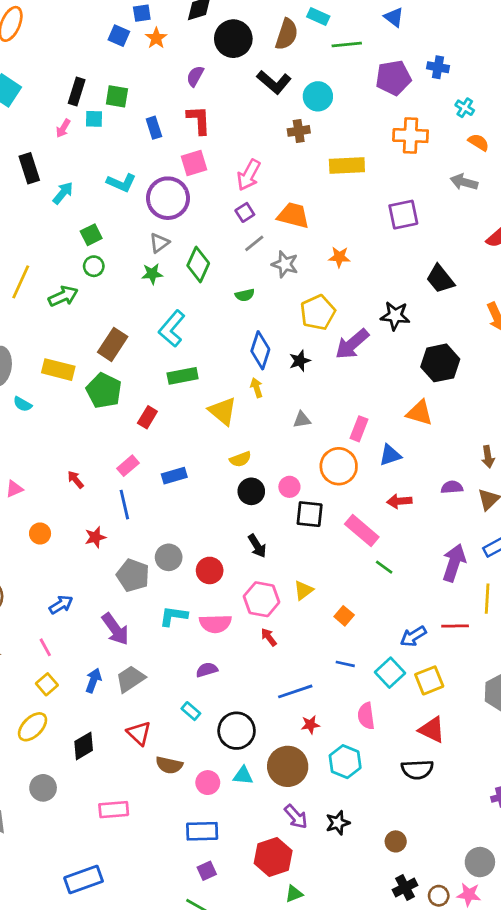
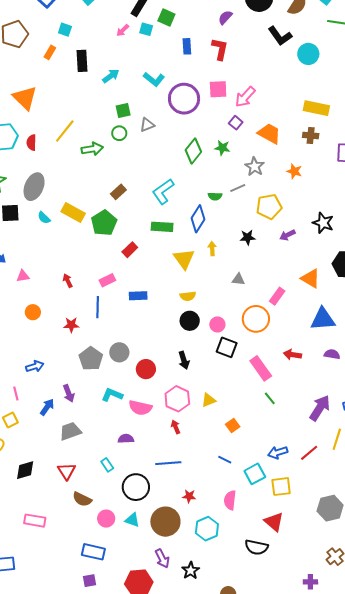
brown cross: (299, 131) -> (311, 135), moved
pink square: (194, 163) -> (218, 89), moved
black rectangle: (29, 168) -> (82, 61), moved
purple square: (245, 212) -> (236, 123), turned -32
gray triangle: (159, 243) -> (147, 125), moved
gray line: (254, 243) -> (238, 188), moved
green star: (152, 274) -> (222, 148), moved
green semicircle: (245, 295) -> (215, 196), moved
brown rectangle: (113, 344) -> (118, 192), size x0.7
purple arrow: (352, 344) -> (288, 235), size x0.6
blue diamond: (260, 350) -> (198, 219), moved
yellow rectangle: (58, 370) -> (73, 213), moved
orange triangle: (420, 413) -> (311, 279), moved
blue triangle: (390, 455) -> (323, 319), moved, size x1.5
red line: (455, 626) -> (309, 453), turned -54
purple arrow: (115, 629) -> (69, 393), size x0.7
blue arrow: (93, 680) -> (47, 407), moved
blue line: (295, 691) -> (168, 463), moved
black star: (338, 823) -> (191, 570), turned -30

